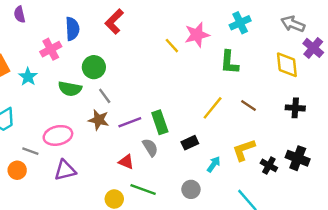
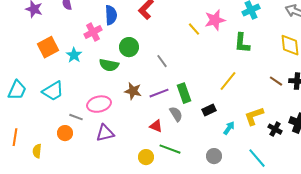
gray line: (105, 96) -> (162, 61), moved
brown line: (249, 105) -> (276, 81), moved
gray circle: (191, 189) -> (214, 156), moved

